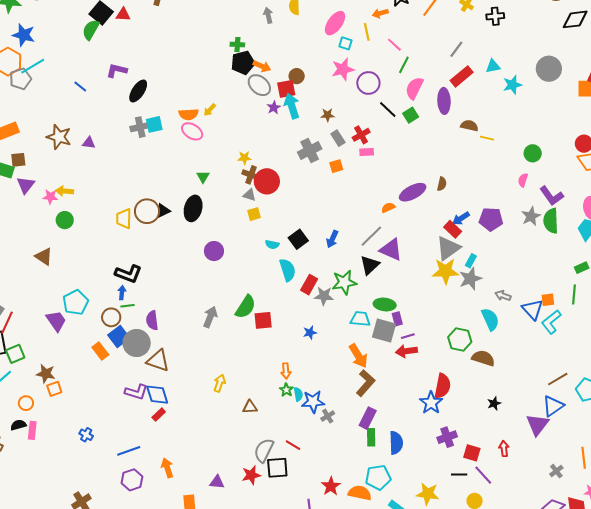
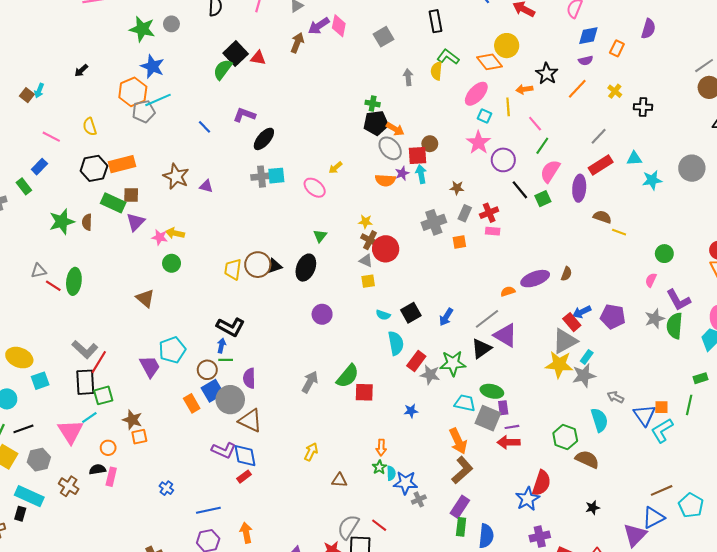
pink star: (343, 69) -> (478, 143), turned -30
cyan arrow: (292, 106) -> (421, 174), size x0.7
orange semicircle: (189, 114) -> (385, 180), moved
gray rectangle: (338, 138) -> (465, 213), turned 49

